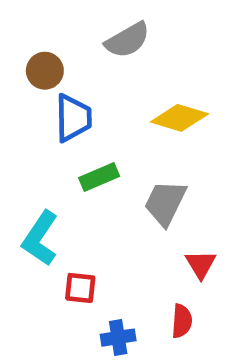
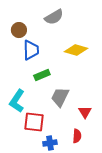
gray trapezoid: (165, 203) -> (60, 97), moved
red square: (80, 288) -> (34, 122), size x1.5

